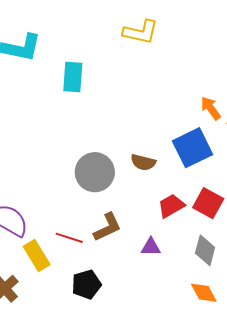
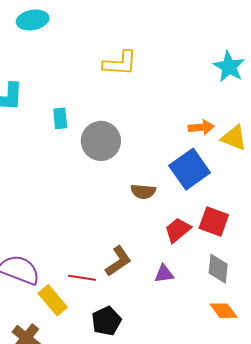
cyan rectangle: (73, 77) -> (60, 118), size x0.7
orange arrow: (211, 108) -> (201, 127), turned 130
gray circle: (95, 172) -> (101, 141), moved

